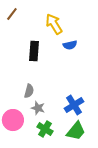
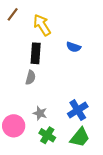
yellow arrow: (54, 24) -> (42, 25), moved
blue semicircle: (70, 45) -> (74, 47), turned 32
gray semicircle: (29, 91) -> (30, 78), moved

